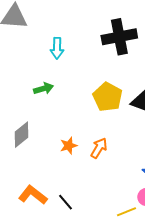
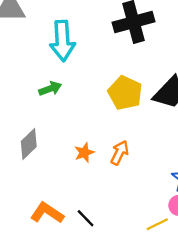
cyan arrow: (57, 48) -> (62, 41), size x1.6

